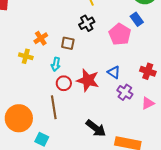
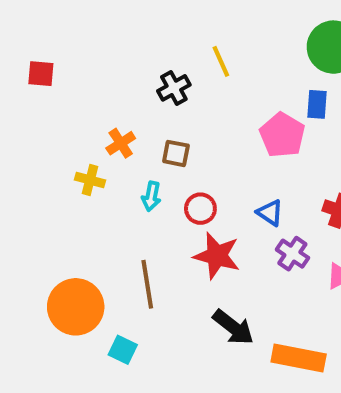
blue rectangle: (137, 19) -> (317, 104), turned 40
black cross: (87, 23) -> (174, 88), moved
red star: (88, 80) -> (217, 256), moved
red circle: (64, 83) -> (200, 209), moved

